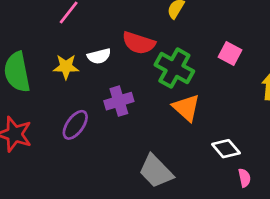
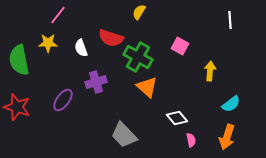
white semicircle: (99, 56) -> (81, 48), turned 84
yellow star: (66, 67) -> (48, 43), moved

